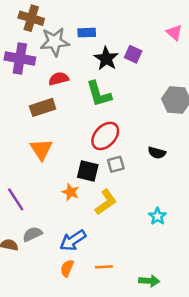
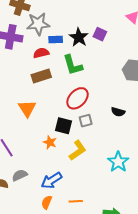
blue rectangle: (87, 33) -> (56, 39), moved
brown rectangle: (43, 107) -> (41, 76), moved
cyan star: (157, 216) -> (118, 162), size x1.5

